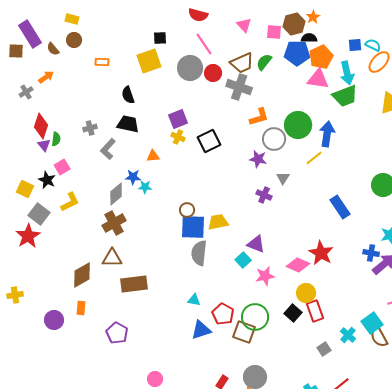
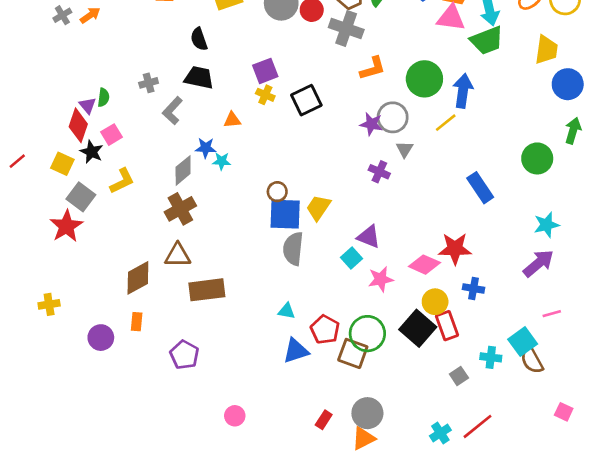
gray cross: (26, 92) -> (62, 15), moved
red diamond: (41, 126) -> (78, 125), moved
gray circle: (274, 139) -> (393, 117), moved
yellow trapezoid: (218, 222) -> (318, 208), turned -45
red star: (321, 253) -> (455, 249), turned -30
blue cross: (371, 253) -> (474, 288), moved
black square: (293, 313) -> (418, 328), size x1.5
cyan cross: (348, 335) -> (491, 357), turned -35

